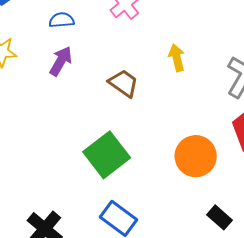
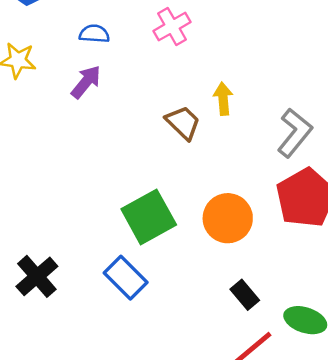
brown trapezoid: (123, 83) -> (183, 123), moved
green square: (107, 155) -> (149, 217), moved

